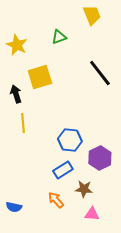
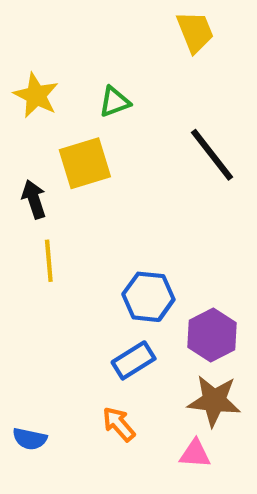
green triangle: (59, 37) -> (115, 102), moved
brown star: (84, 189) -> (214, 401), moved, size x1.4

